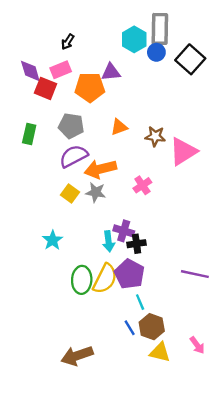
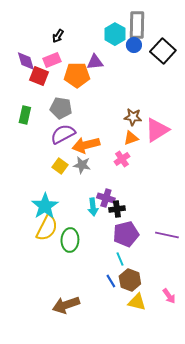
orange triangle: (119, 127) -> (131, 138), moved
cyan star: (53, 240) -> (45, 206), size x1.5
purple pentagon: (130, 274) -> (126, 234), moved, turned 30
yellow semicircle: (105, 279) -> (47, 228), moved

